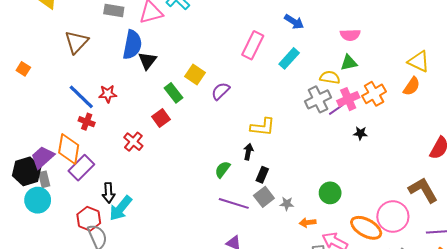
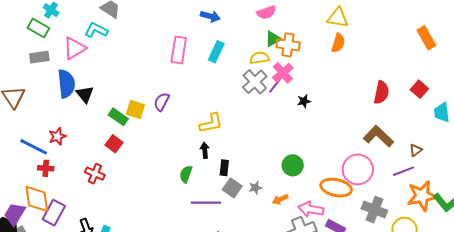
yellow square: (195, 75) -> (135, 109), moved
orange cross: (374, 94) -> (288, 45), moved, turned -35

